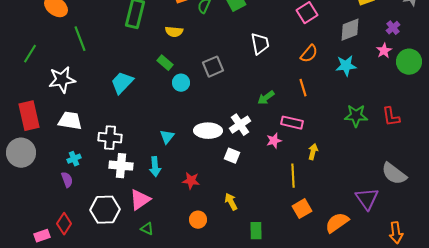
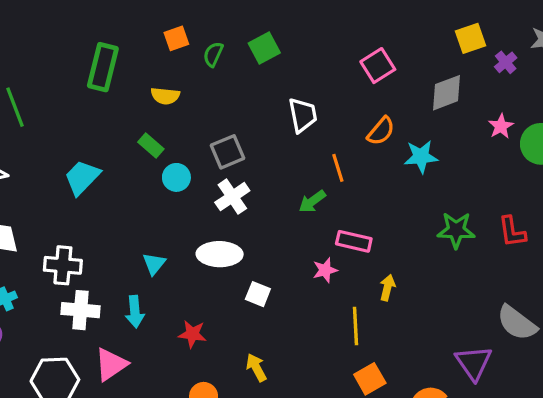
purple cross: (393, 28) -> (506, 62), moved
cyan star: (346, 66) -> (421, 157), moved
orange line: (303, 88) -> (338, 168), moved
white cross: (240, 125) -> (232, 197), moved

